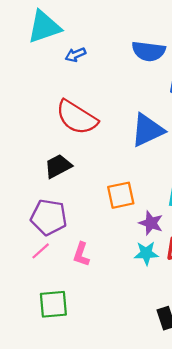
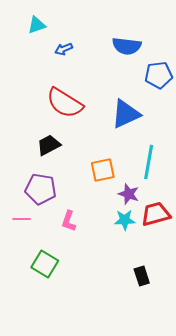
cyan triangle: (44, 27) -> (37, 25), size x0.6
pink line: (41, 251) -> (22, 219), moved, turned 42
green square: (53, 304) -> (45, 264), turned 36

